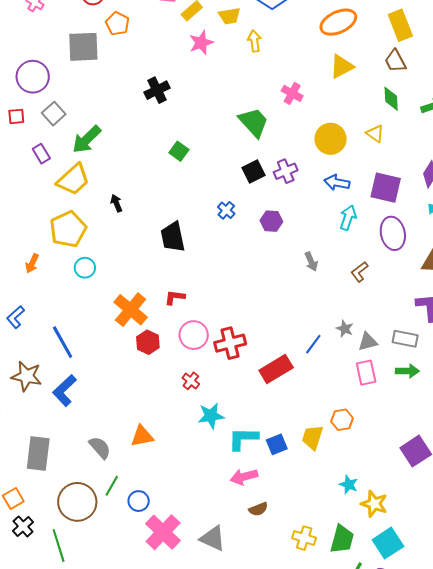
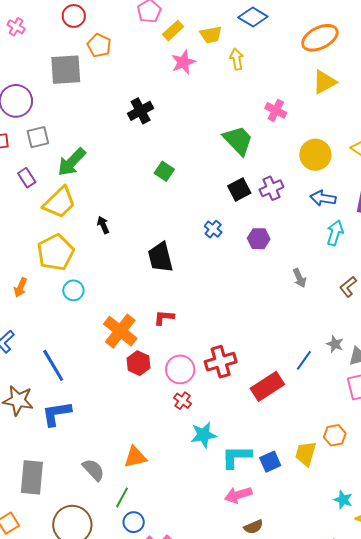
gray square: (54, 114) -> (38, 137), turned 30
pink circle: (194, 335) -> (180, 369), moved
blue L-shape: (65, 390) -> (57, 414), turned 36
green line: (112, 486) -> (122, 497), moved

